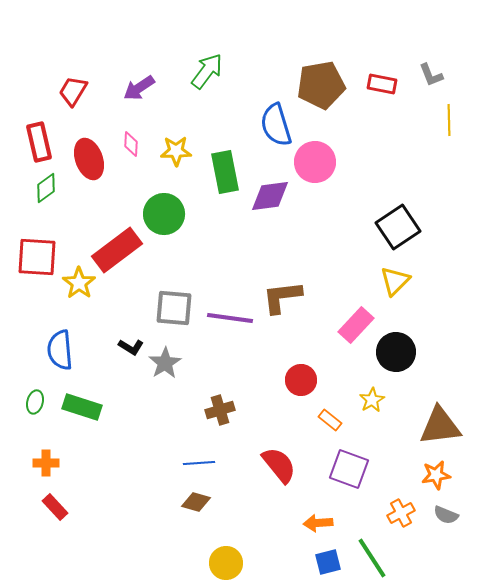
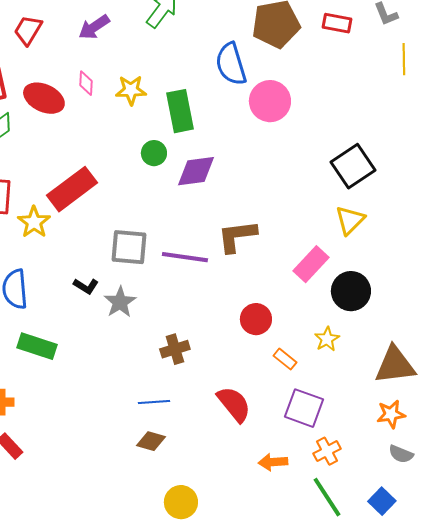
red ellipse: (89, 159) -> (44, 98), turned -45
purple diamond: (270, 196) -> (196, 171), moved
green circle: (164, 214) -> (154, 153), moved, size x0.6
orange cross: (401, 513) -> (327, 451), moved
blue square: (328, 562) -> (382, 501), moved, turned -32

